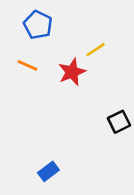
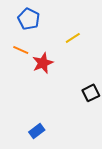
red star: (72, 72) -> (43, 63), moved

